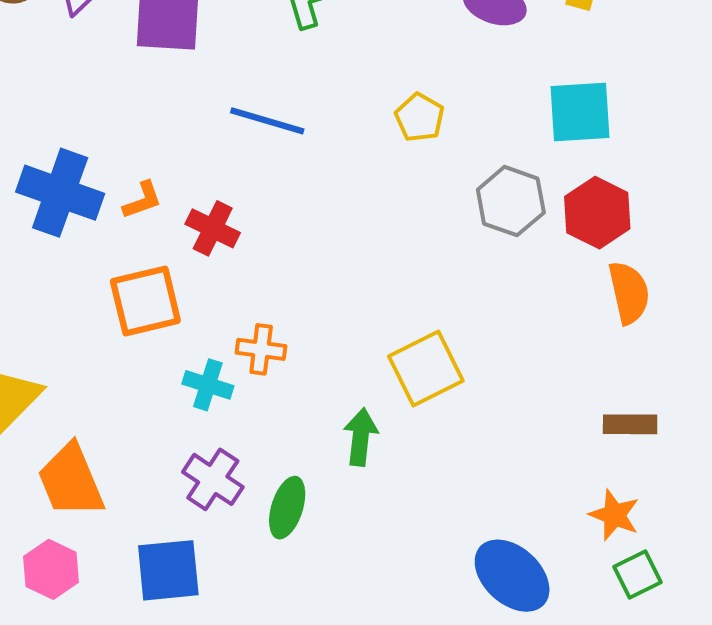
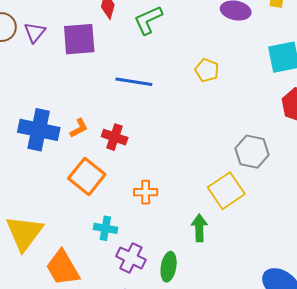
gray hexagon: (511, 201) -> (252, 152), moved
orange square: (145, 301) -> (87, 176), turned -30
cyan cross: (208, 385) -> (105, 228), moved

